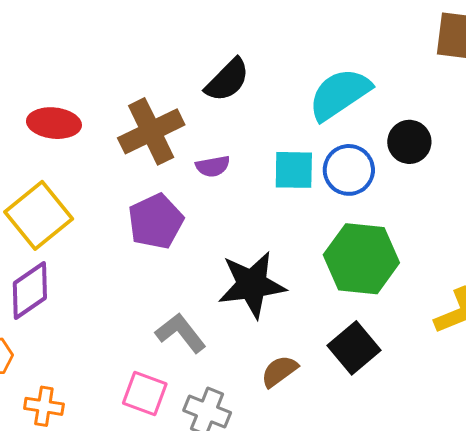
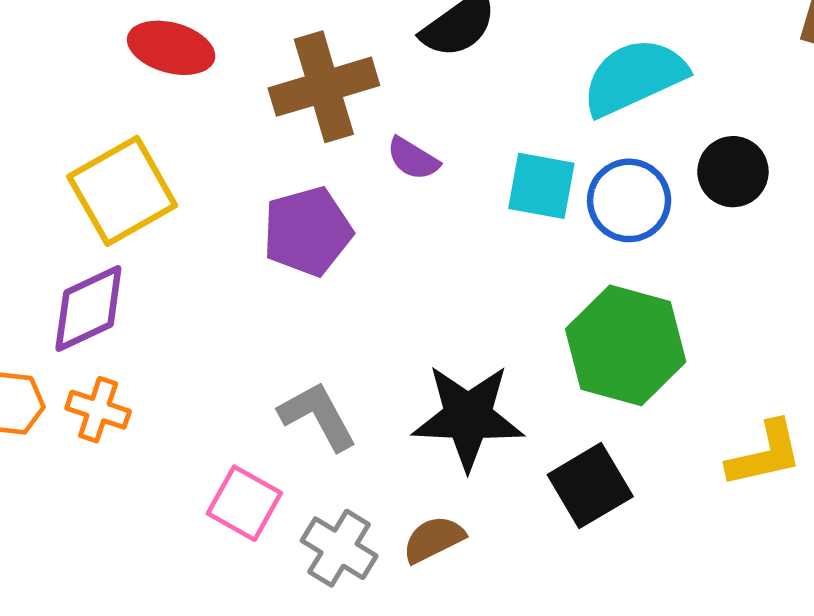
purple semicircle: (213, 166) -> (413, 159), turned 32
black star: (252, 285) -> (468, 417), moved
brown semicircle: (279, 371) -> (434, 539), moved
orange cross: (44, 406) -> (98, 410), moved

